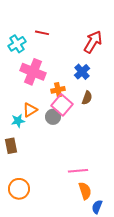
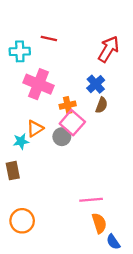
cyan cross: (17, 44) -> (20, 51), turned 30
brown semicircle: (87, 98) -> (102, 105), moved
blue semicircle: (97, 207) -> (113, 242), turned -56

